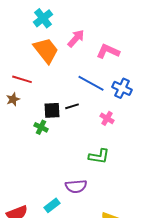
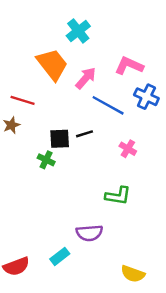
cyan cross: (43, 18) -> (78, 31), moved
pink arrow: (76, 38) -> (86, 78), moved
blue cross: (122, 88) -> (146, 97), moved

